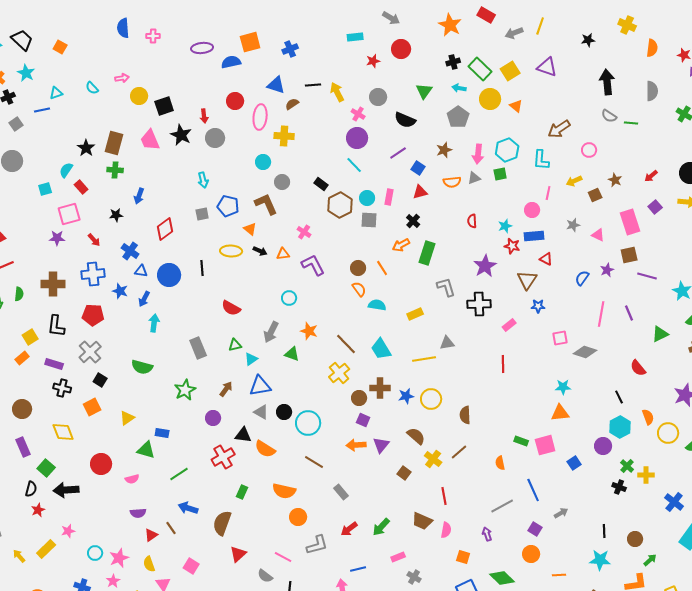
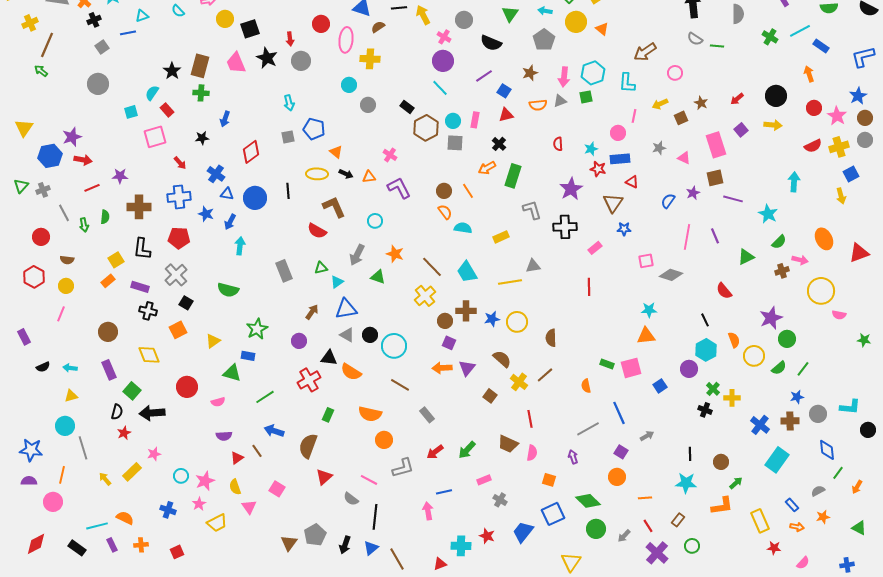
brown L-shape: (266, 204) -> (334, 207), moved
purple star: (57, 238) -> (120, 176), moved
green star: (185, 390) -> (257, 329), moved

